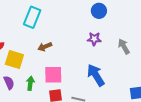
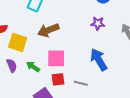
brown arrow: (45, 47) -> (48, 30), size x1.5
green arrow: (30, 83) -> (33, 67), turned -64

